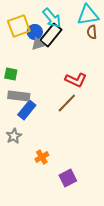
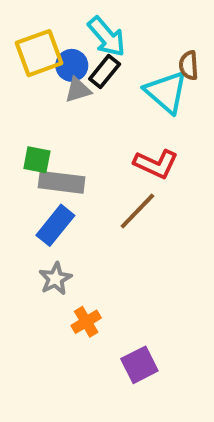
cyan triangle: (88, 15) -> (166, 92), moved, turned 50
black rectangle: (51, 35) -> (105, 72), size x0.7
green square: (11, 74) -> (37, 160), moved
gray rectangle: (19, 96) -> (62, 182), moved
gray star: (14, 136) -> (55, 279), moved

